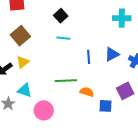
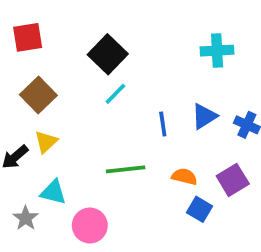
black square: (61, 16) -> (108, 54), size x1.5
cyan line: (63, 38) -> (115, 94), turned -48
orange semicircle: (87, 92) -> (184, 177), moved
blue square: (106, 106) -> (199, 209), turned 32

